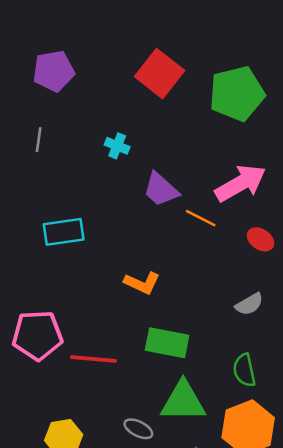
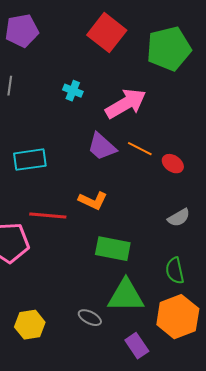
pink arrow: (241, 183) -> (126, 104), moved
purple trapezoid: (161, 189) -> (102, 147), moved
red ellipse: (261, 239) -> (173, 164), moved
red line: (93, 359) -> (48, 216), moved

